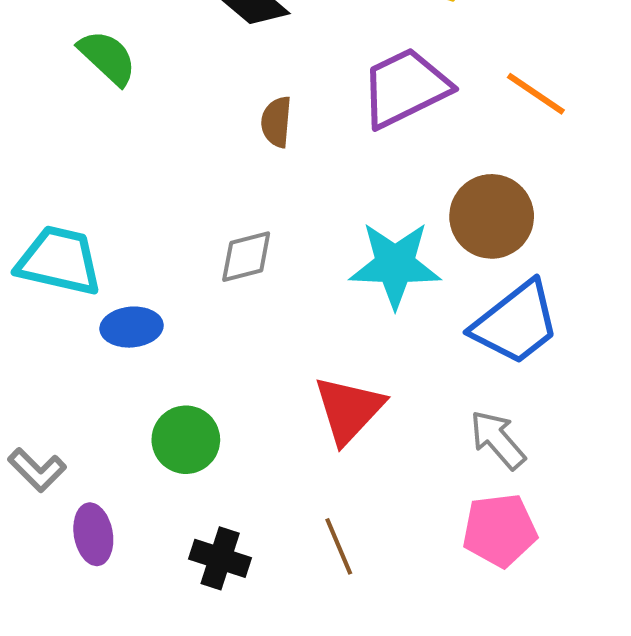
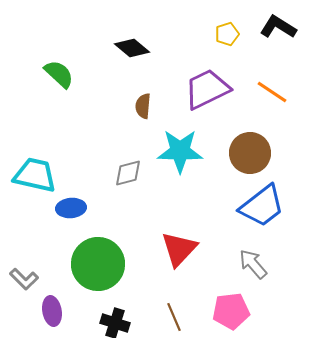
cyan star: (395, 265) -> (180, 151), moved
green circle: (186, 440) -> (98, 264), size x1.6
pink pentagon: (500, 530) -> (231, 311), moved

